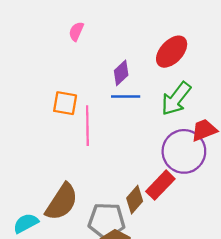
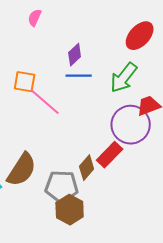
red ellipse: (172, 52) -> (140, 36), moved
pink line: (87, 126) -> (45, 102), turned -48

